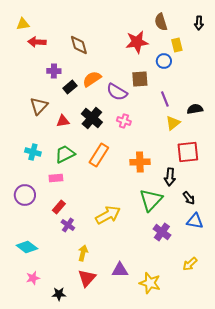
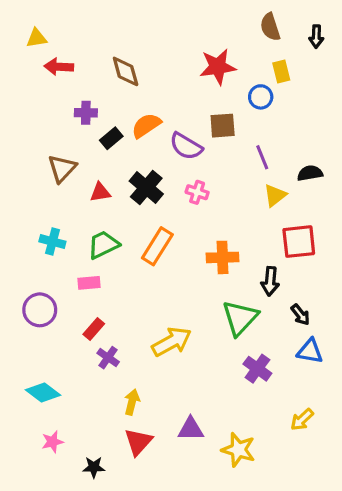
brown semicircle: (161, 22) -> (270, 27), moved

